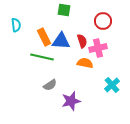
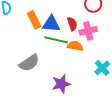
green line: (42, 57) -> (56, 40), moved
gray semicircle: (50, 85) -> (29, 63), moved, size x1.5

